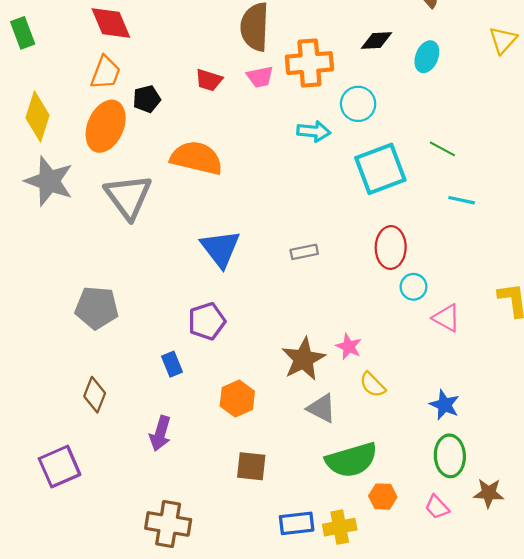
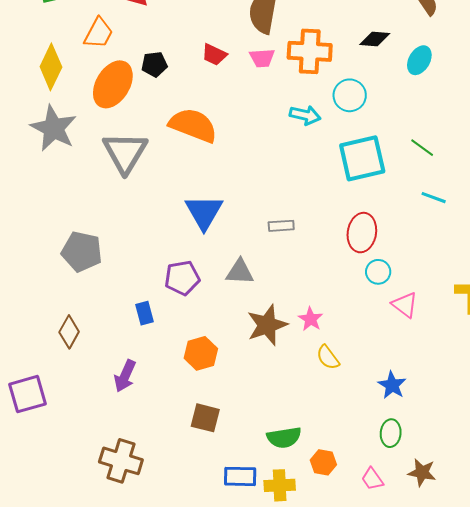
orange trapezoid: (105, 73) -> (98, 33), moved
gray triangle: (322, 408) -> (240, 272), moved, turned -32
green ellipse: (450, 456) -> (391, 433), size x0.7
green semicircle: (352, 460) -> (284, 438), moved, size x0.7

